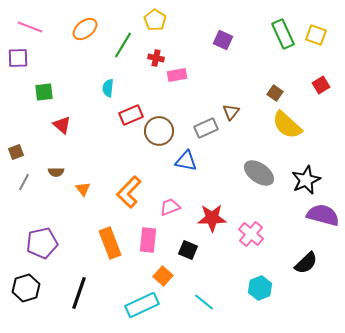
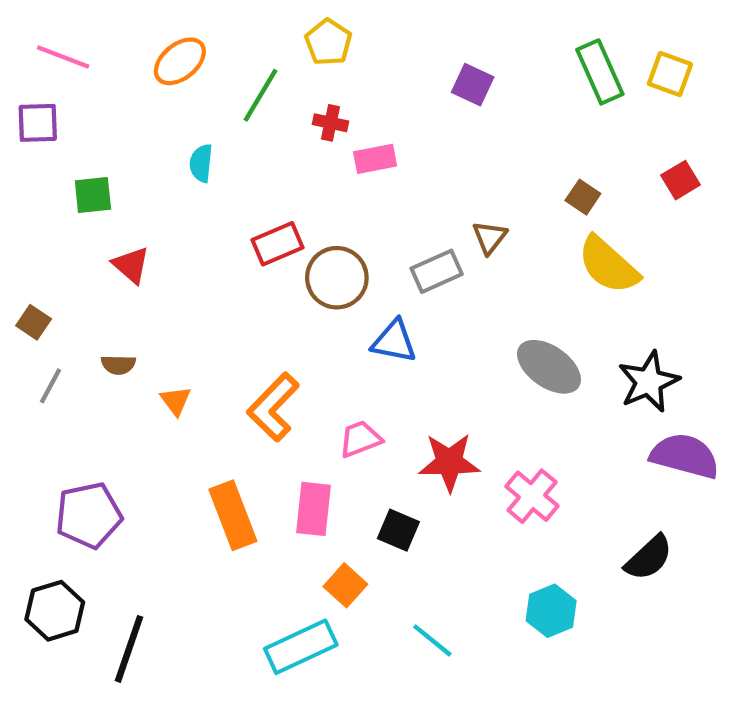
cyan semicircle: (108, 88) -> (201, 163), moved
brown square: (16, 152) -> (34, 322), turned -35
black line: (79, 293) -> (129, 649), moved

